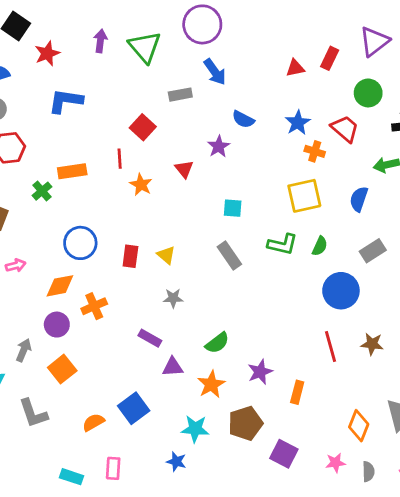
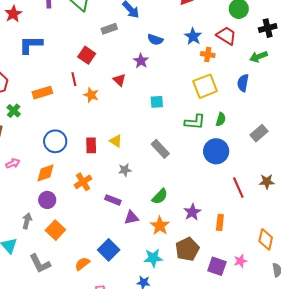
green cross: (42, 191) -> (14, 111), moved
gray rectangle: (373, 251) -> (259, 133), moved
gray rectangle: (229, 255) -> (160, 149), moved
blue circle: (341, 291) -> (216, 151), moved
orange cross: (94, 306) -> (83, 182), moved
pink star: (335, 463) -> (240, 261), moved

